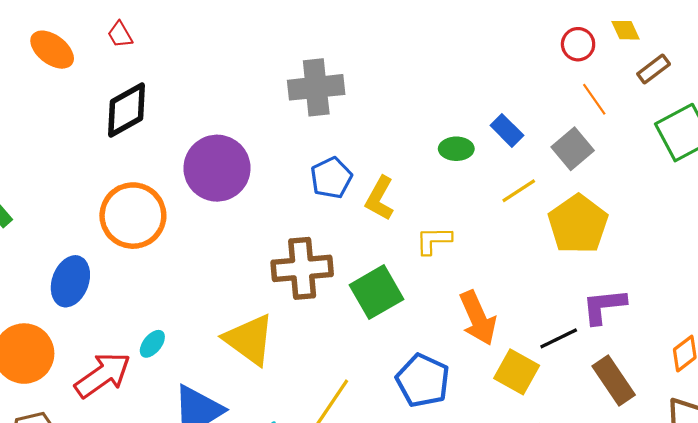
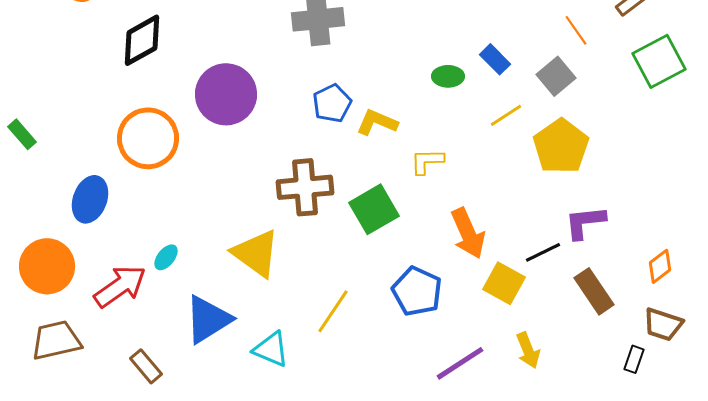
yellow L-shape: (380, 198) -> (377, 122), turned 84

